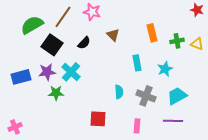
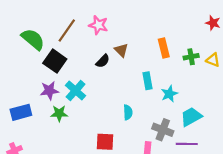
green semicircle: (32, 25) -> (33, 39), turned 70
black semicircle: (84, 43) -> (103, 61), moved
cyan star: (165, 69) -> (169, 94), moved
blue rectangle: (21, 77) -> (21, 112), moved
gray cross: (146, 96) -> (163, 130), moved

